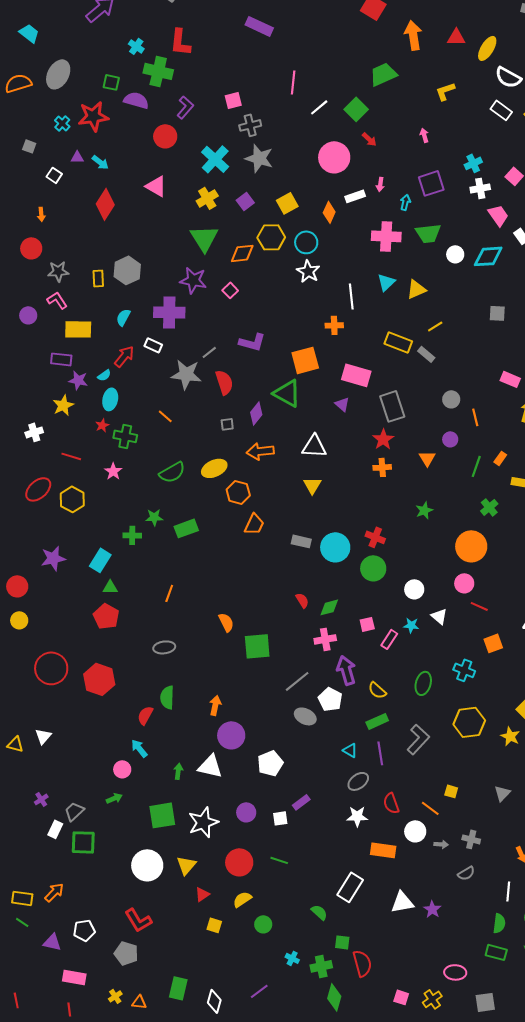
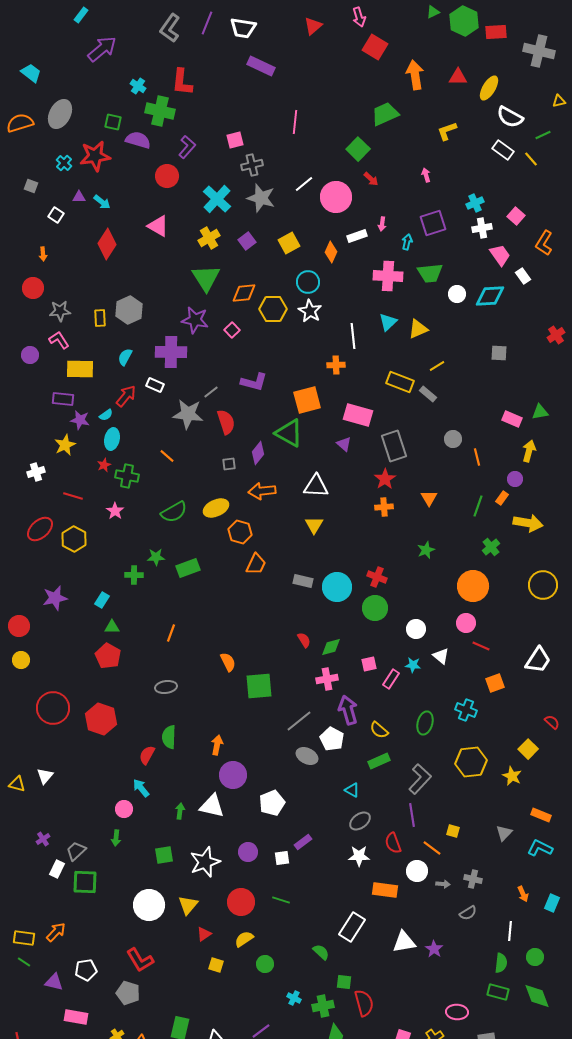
white line: (319, 107) -> (304, 184), moved
yellow hexagon: (271, 237) -> (273, 309), moved
purple circle: (450, 439) -> (515, 479), moved
cyan rectangle: (100, 560) -> (102, 600), size x0.7
purple line: (380, 753) -> (412, 815), moved
green arrow: (114, 798) -> (116, 838), turned 119
green square: (162, 815) -> (164, 855), size x0.7

